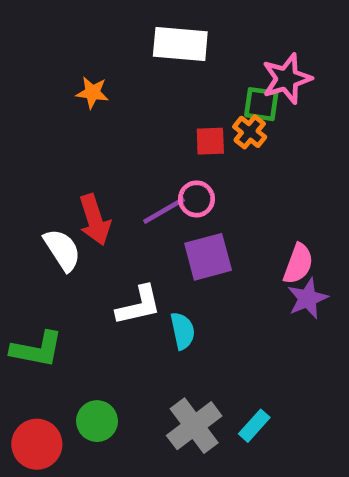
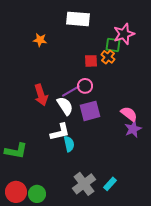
white semicircle: (62, 250) -> (65, 106), moved
pink semicircle: (298, 264) -> (129, 114), turned -72
cyan semicircle: (183, 331) -> (69, 144), moved
green circle: (97, 421) -> (37, 194), moved

